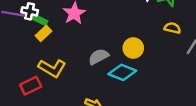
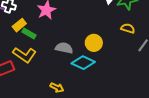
green rectangle: (39, 20) -> (29, 33), moved
gray semicircle: (98, 57) -> (64, 48), turned 36

